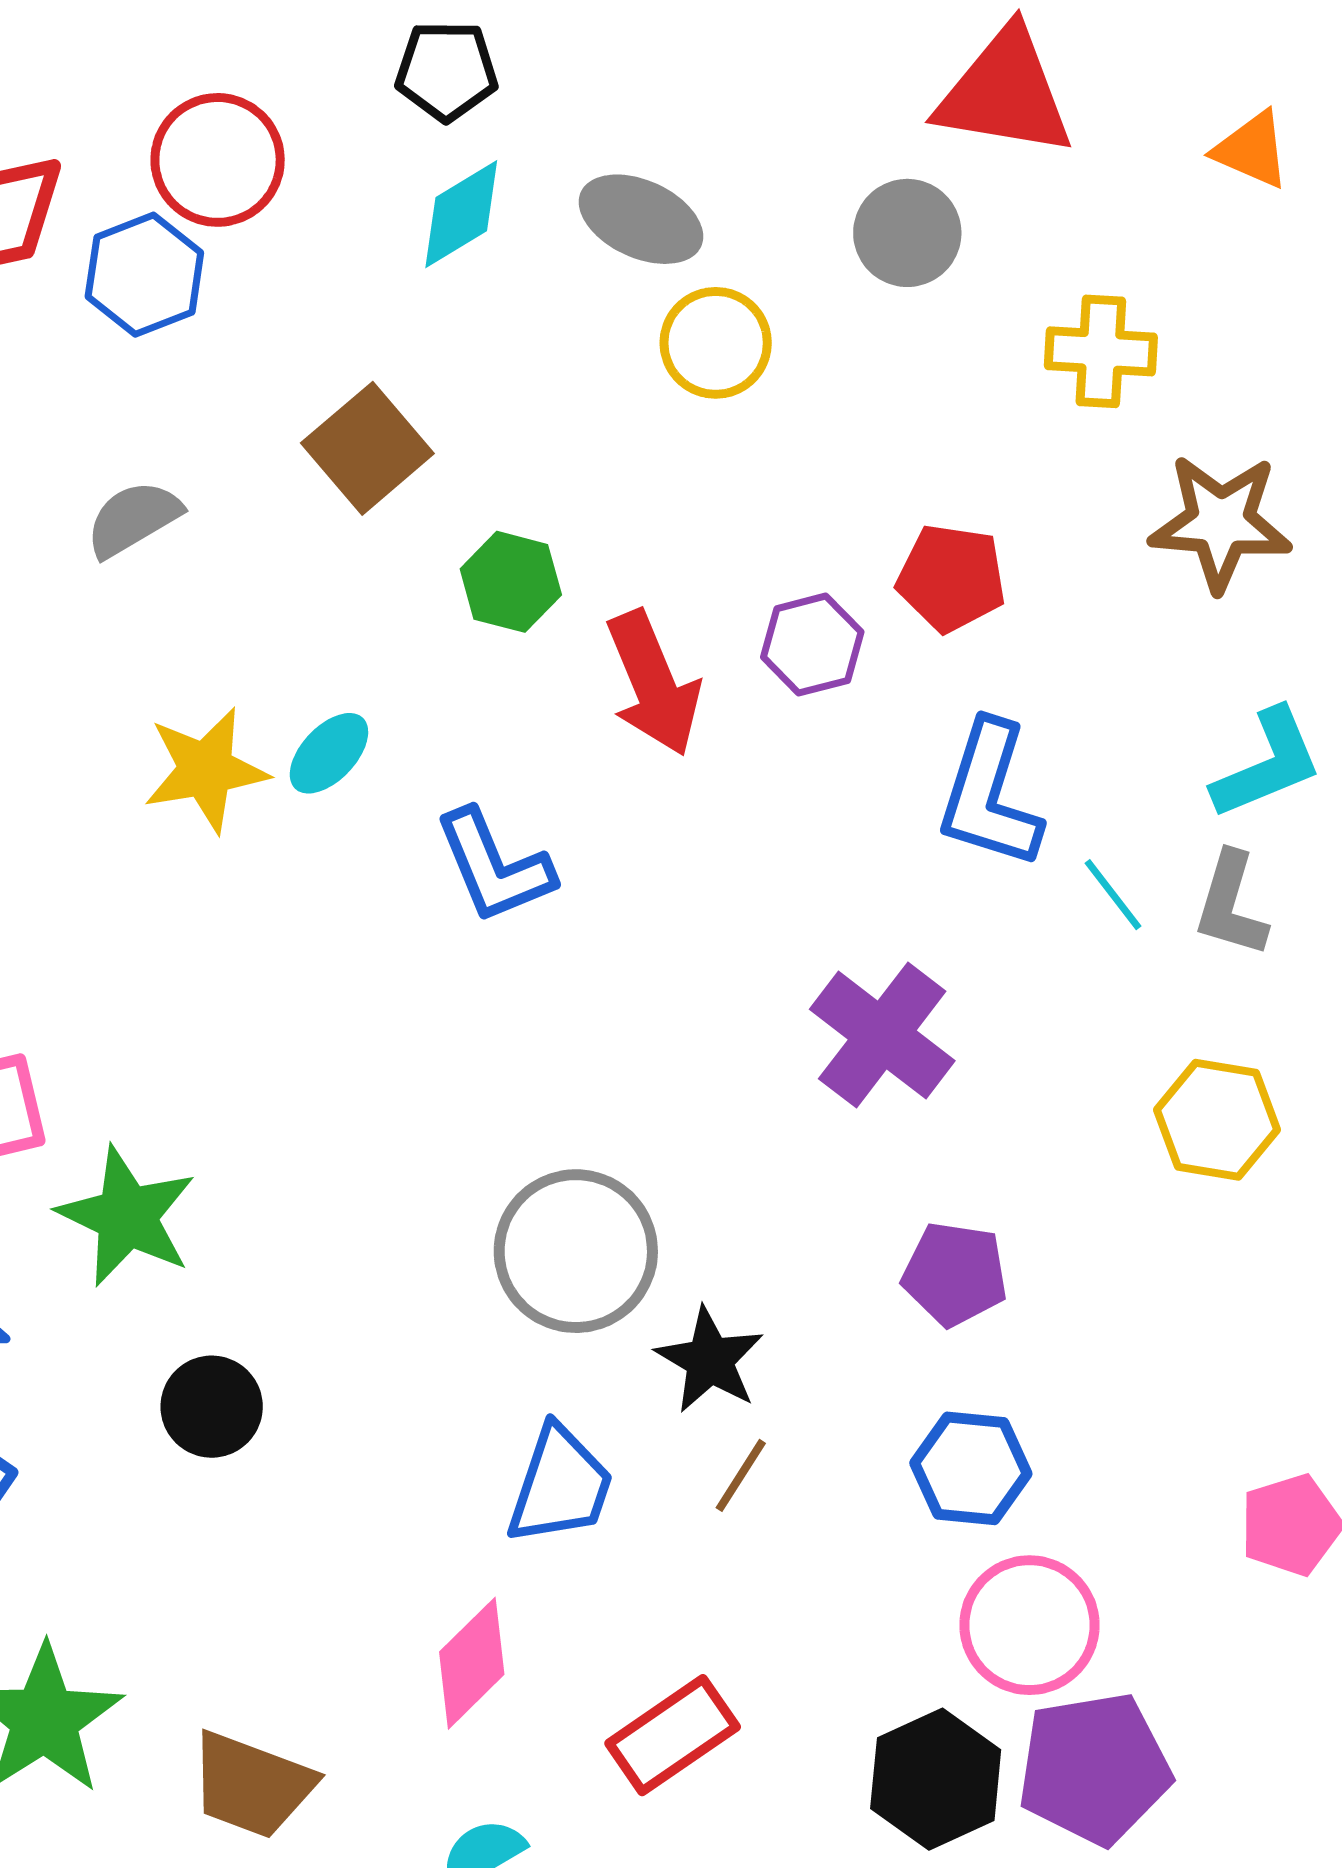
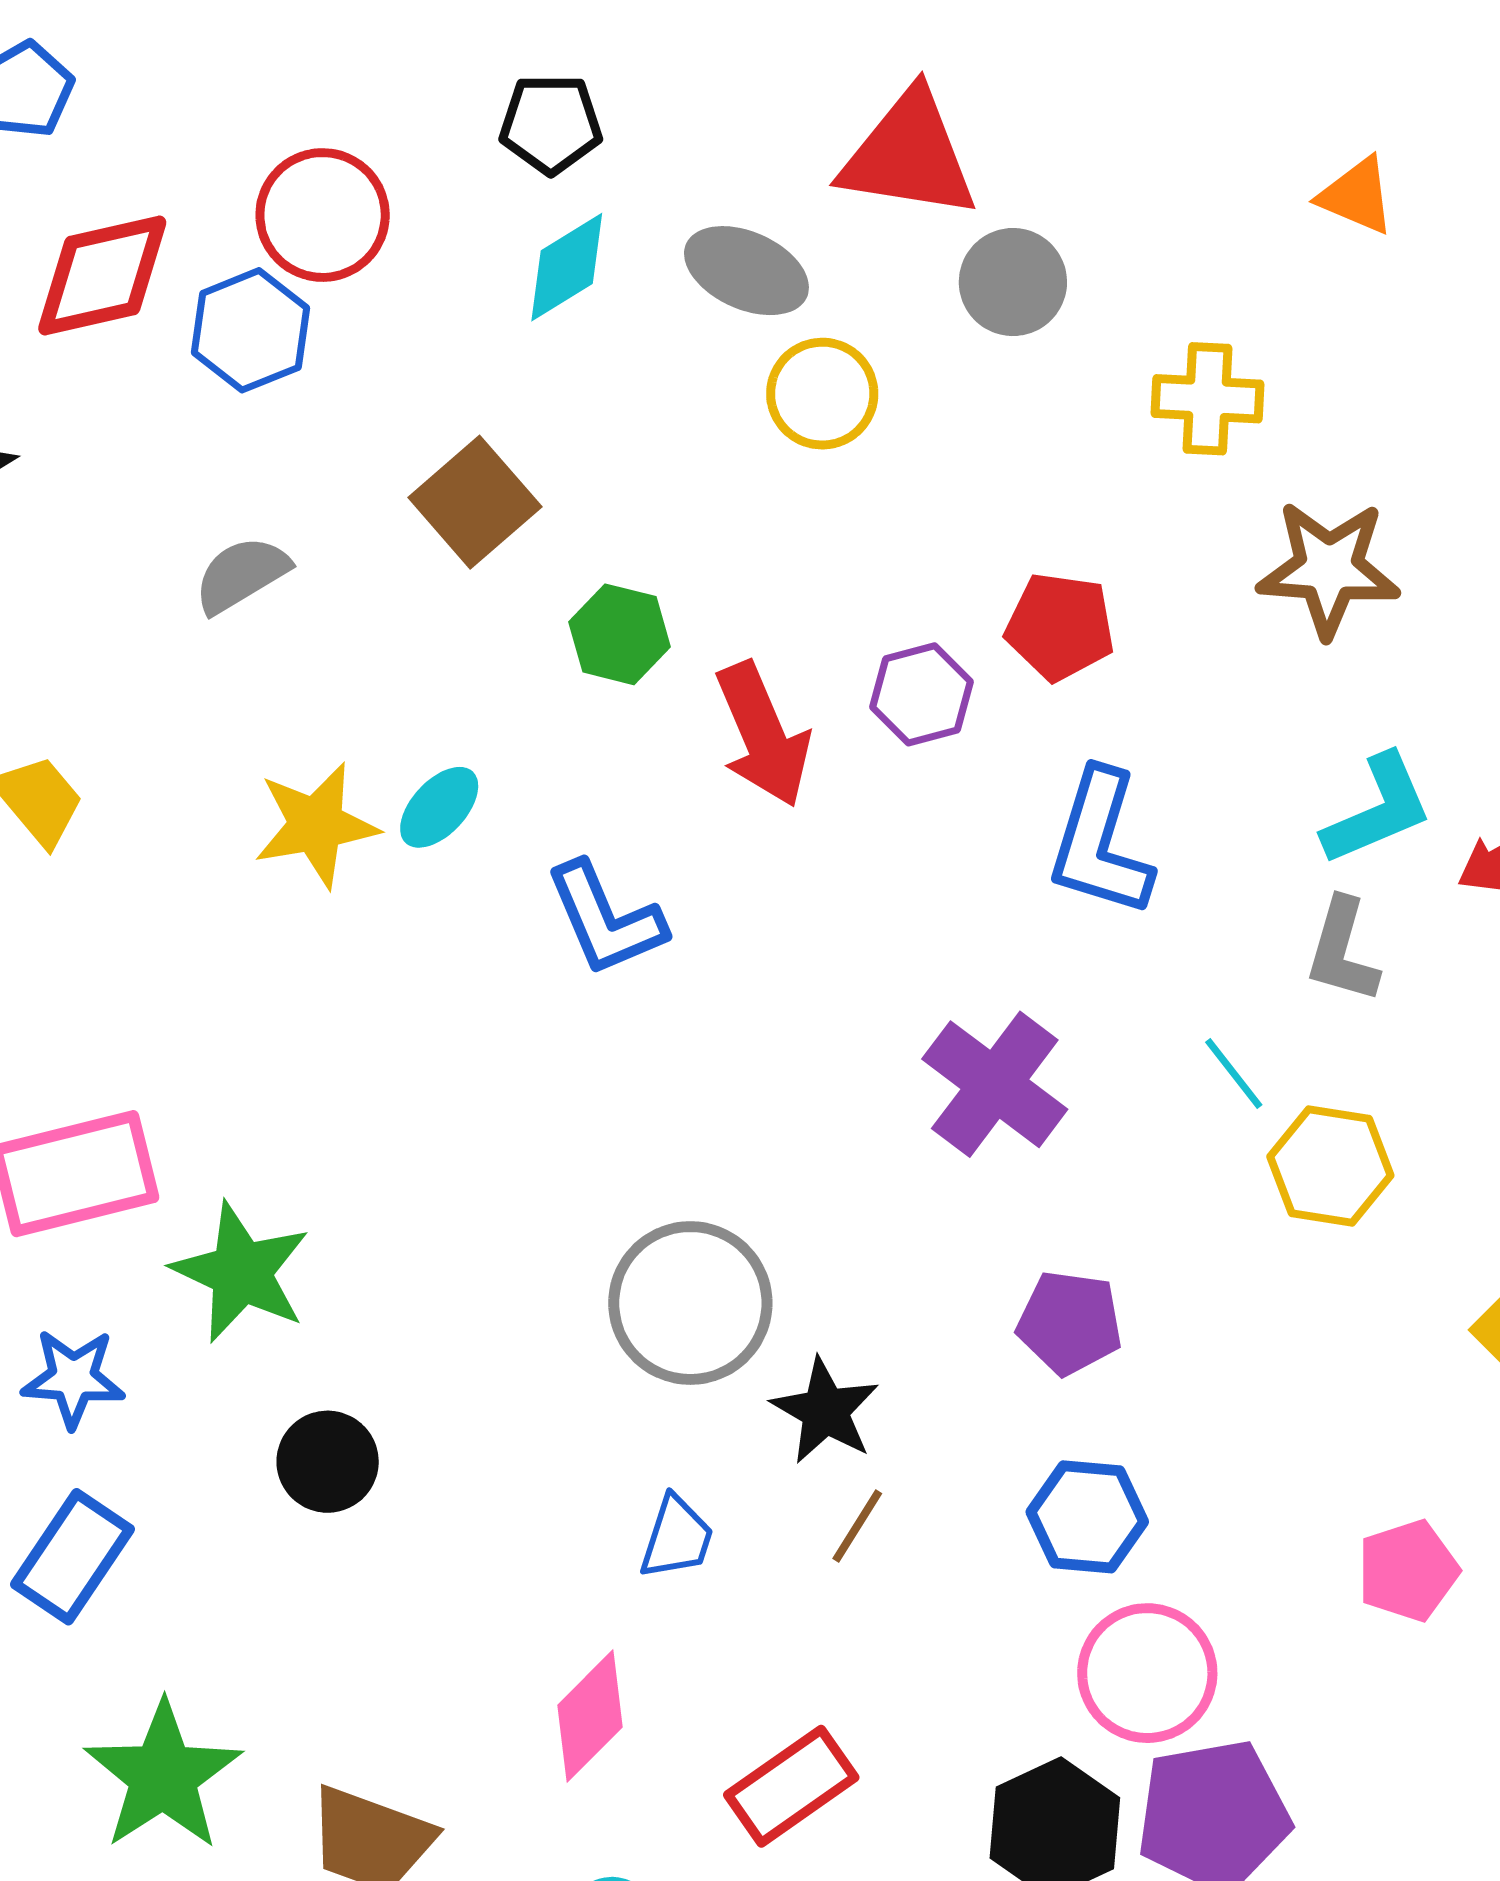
red triangle: (1005, 93) -> (909, 155), moved
cyan line: (1113, 895) -> (1234, 1074), moved
blue trapezoid: (560, 1485) -> (677, 1538), size x0.7

